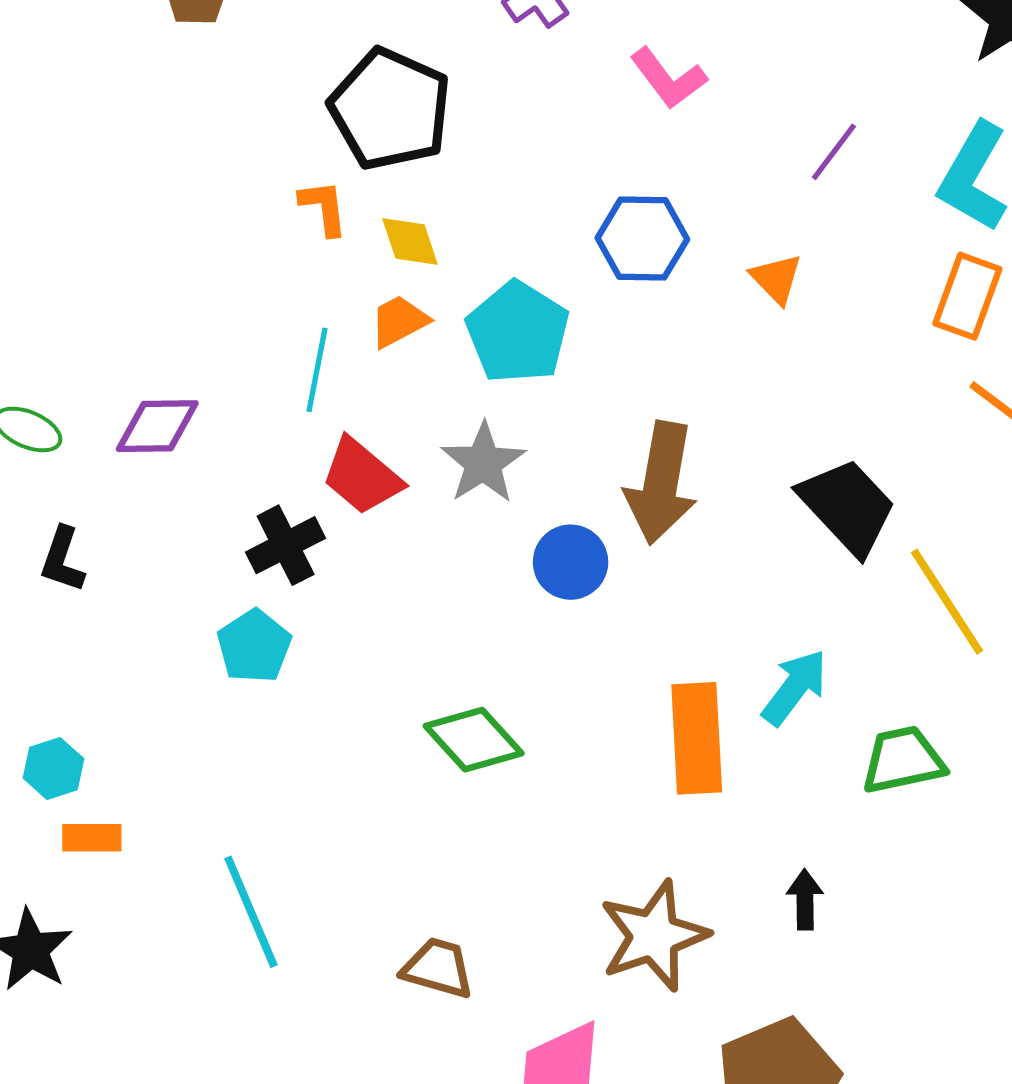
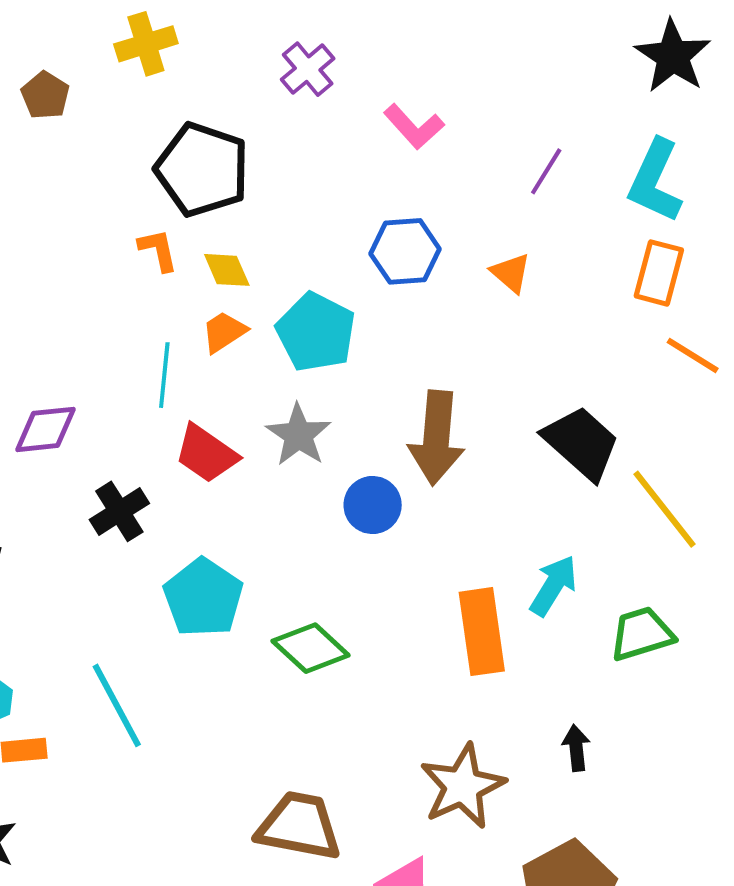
black cross: (286, 545) -> (119, 511), moved
cyan pentagon: (254, 646) -> (203, 598), moved, size x1.4
cyan line: (251, 912) -> (117, 705), moved
brown trapezoid: (438, 968) -> (299, 826), size x1.5

